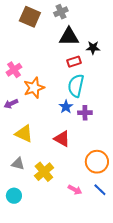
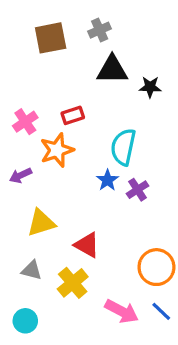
brown square: (30, 17) -> (51, 38), turned -35
red rectangle: (74, 62) -> (73, 115), moved
purple cross: (85, 113) -> (138, 190), turned -32
yellow triangle: (24, 134) -> (41, 223), turned -42
red triangle: (62, 139) -> (87, 245), moved
pink arrow: (75, 190) -> (122, 311), size x1.5

